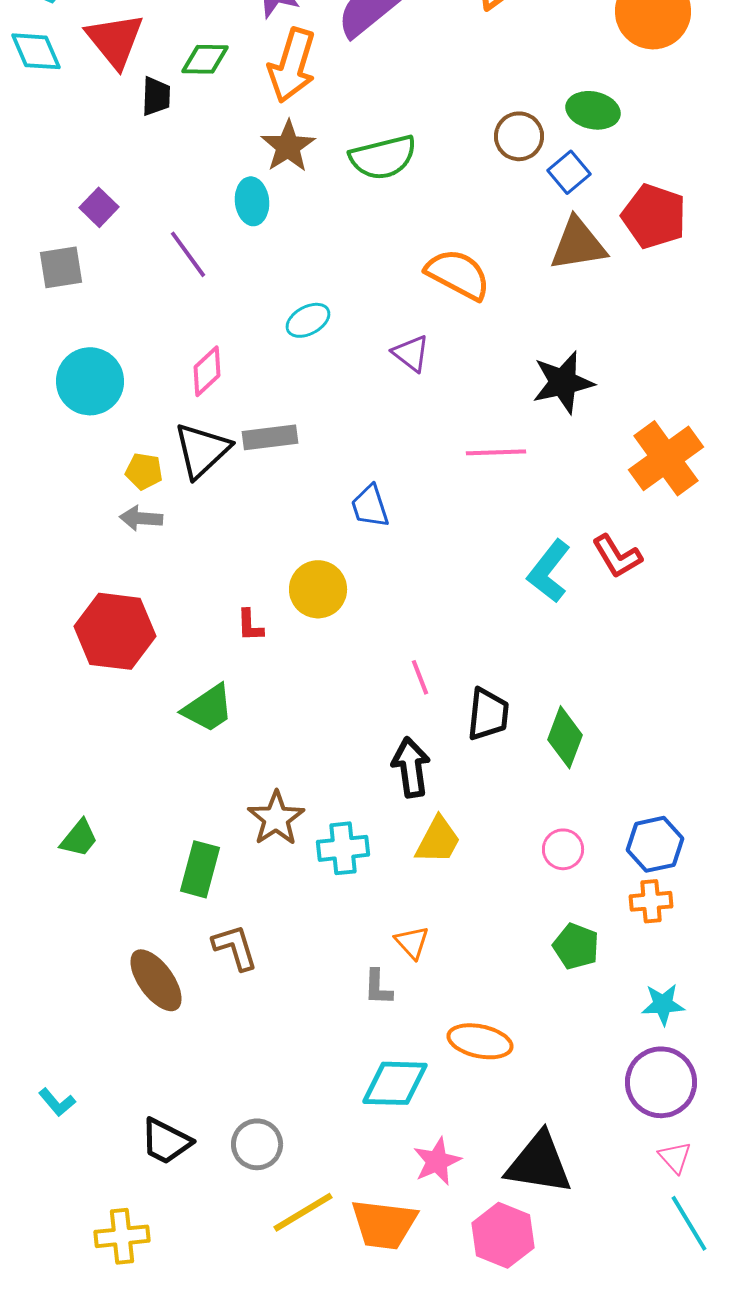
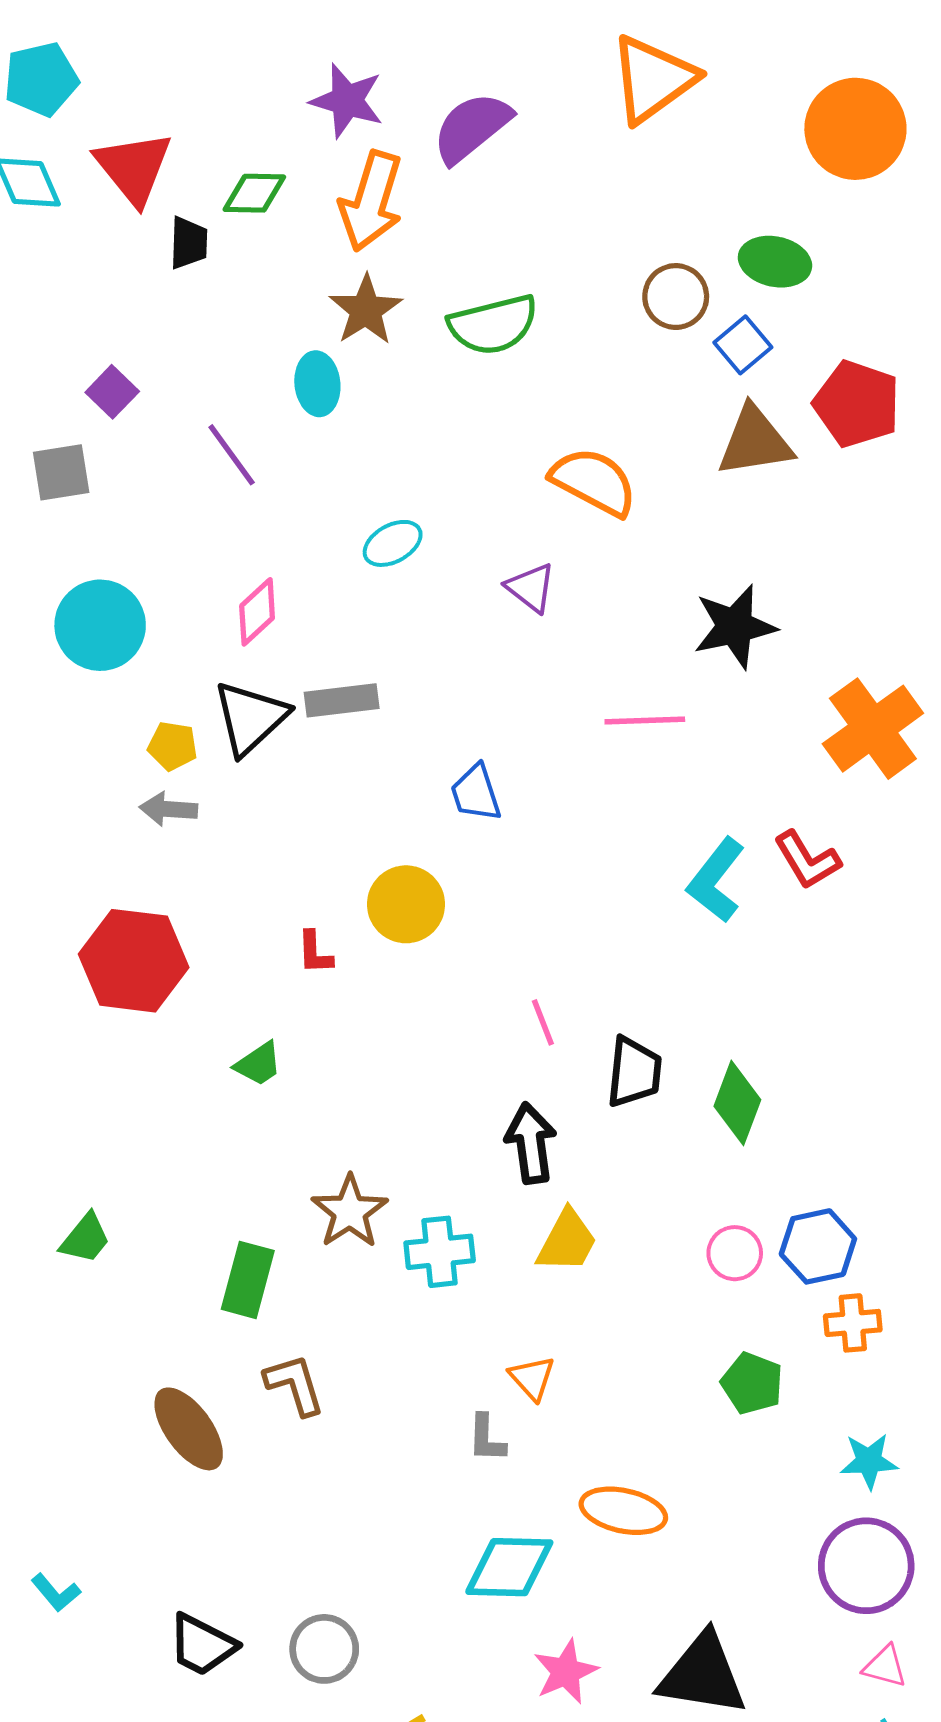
green trapezoid: (208, 708) -> (258, 1064), size x0.7
blue hexagon: (655, 844) -> (818, 1246), moved
pink triangle: (675, 1157) -> (885, 1666), turned -33

